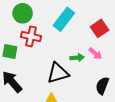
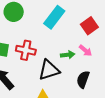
red cross: (31, 36) -> (26, 50), moved
black semicircle: (102, 86) -> (83, 79), moved

